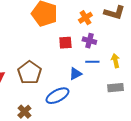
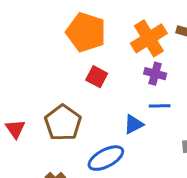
orange cross: (85, 18) -> (149, 38), size x1.6
red square: (65, 43) -> (97, 77), moved, turned 32

